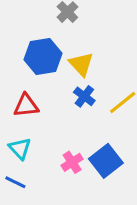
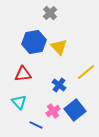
blue cross: (84, 96) -> (59, 85), moved
blue line: (15, 182) -> (36, 125), moved

